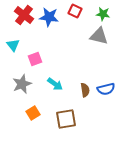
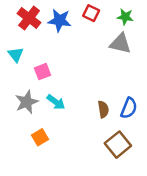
cyan arrow: (55, 84) -> (56, 102), moved
blue semicircle: (106, 89) -> (129, 108), turned -54
brown square: (66, 119) -> (118, 145), moved, turned -30

